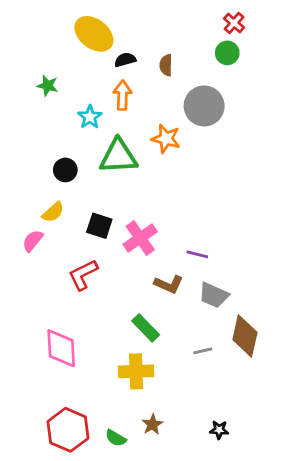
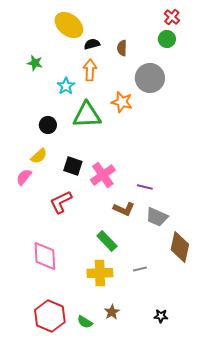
gray line: (203, 351) -> (140, 269), moved

